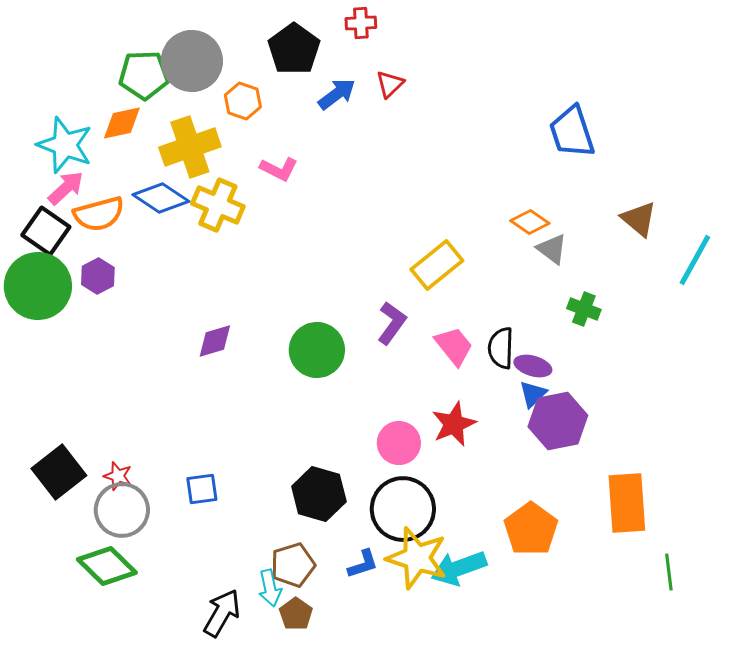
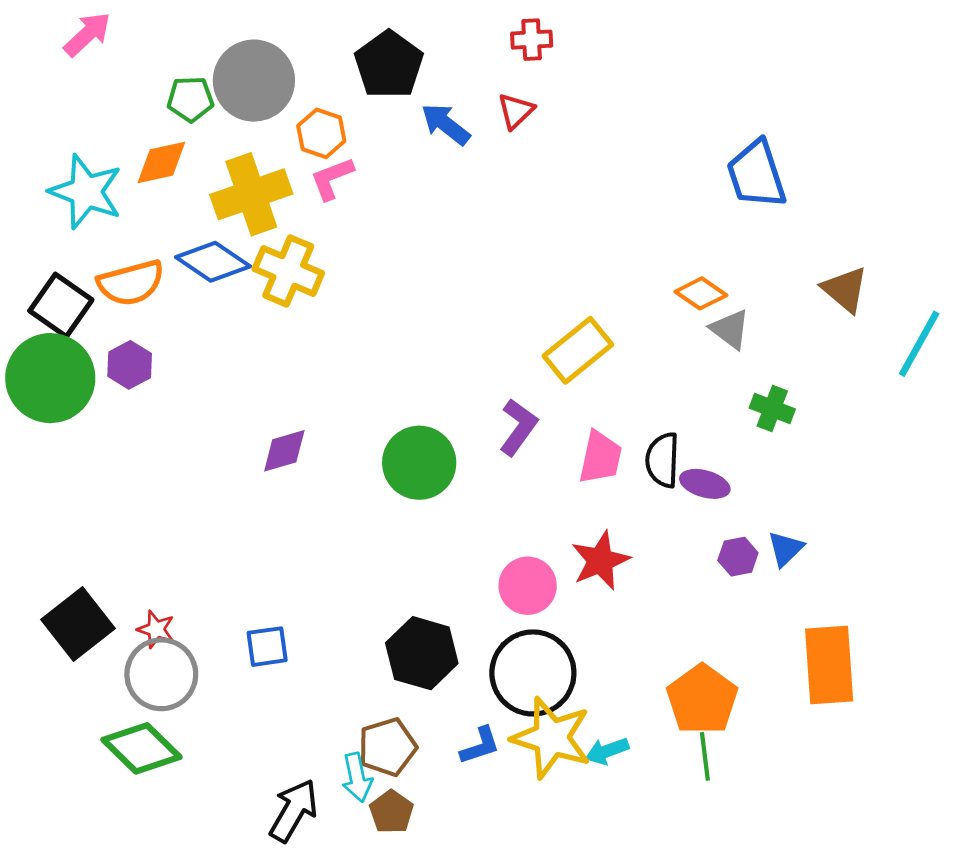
red cross: (361, 23) -> (532, 40), moved
green pentagon: (144, 75) -> (190, 99), size x0.7
blue arrow: (337, 94) -> (446, 124), turned -105
pink L-shape: (279, 169) -> (332, 178), moved, turned 132
pink arrow: (66, 188) -> (87, 34), moved
pink trapezoid: (454, 346) -> (600, 457), turned 51
blue triangle: (533, 394) -> (786, 549), moved
purple hexagon: (558, 421) -> (738, 557), size x0.5
cyan arrow: (459, 568) -> (607, 751), size x0.6
green line: (669, 572) -> (705, 756), moved

